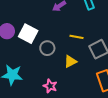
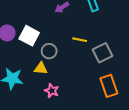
yellow triangle: (70, 61) -> (41, 68), moved, turned 32

